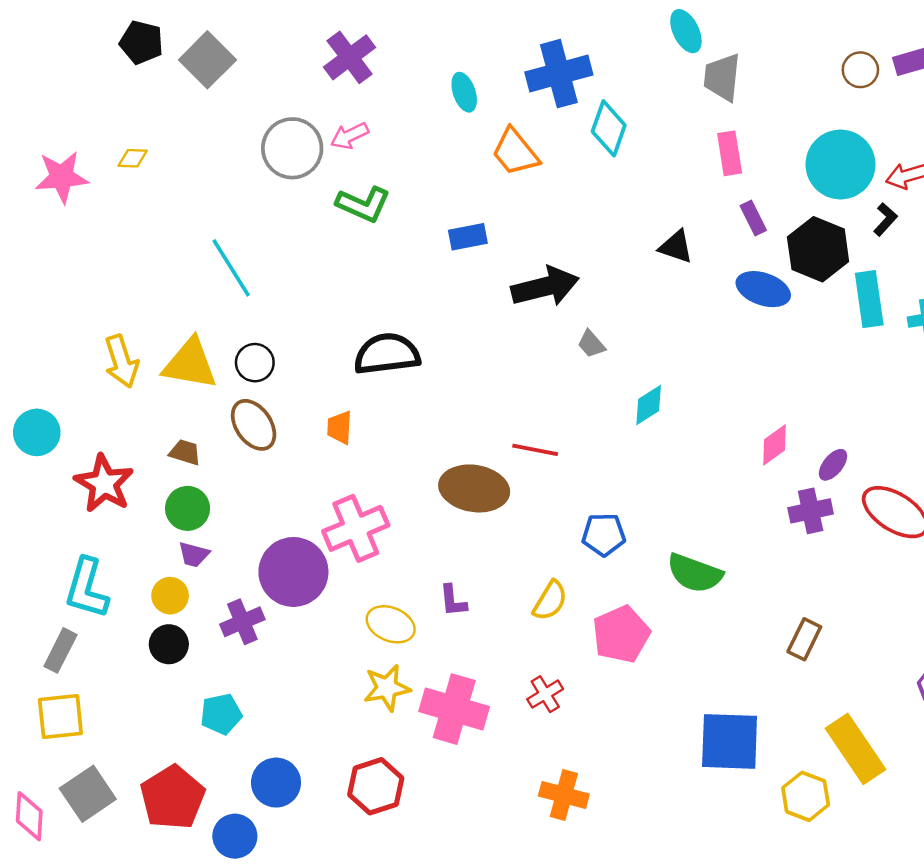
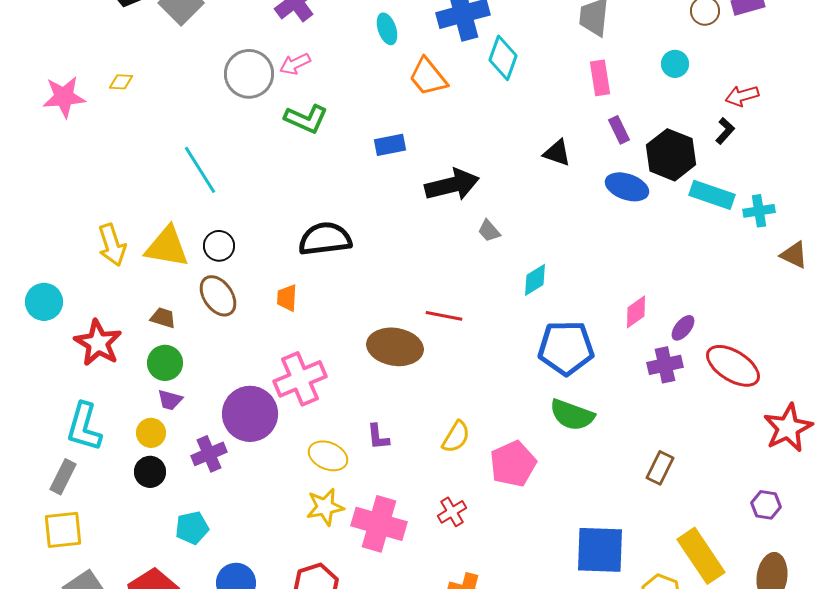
cyan circle: (840, 164) -> (675, 64), moved, size x0.5
cyan rectangle: (869, 299) -> (712, 195), turned -63
blue pentagon: (604, 535) -> (566, 348), moved, size x1.6

